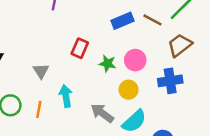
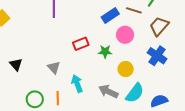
red rectangle: (80, 48) -> (81, 44), turned 56
pink circle: (135, 60) -> (125, 35), moved
blue cross: (170, 81) -> (157, 56), turned -36

